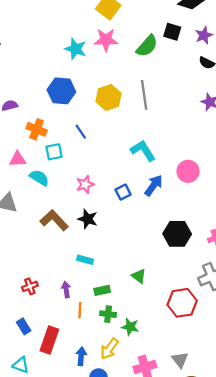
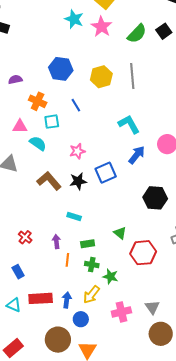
black square: (172, 32) -> (164, 31), moved, turned 35
pink star: (106, 40) -> (101, 27), turned 30
cyan star: (76, 49) -> (74, 19), moved
blue square: (123, 192) -> (106, 173), moved, size x1.5
black star: (88, 219) -> (78, 181), turned -30
red cross: (30, 286) -> (25, 237), turned -32
red hexagon: (182, 303) -> (143, 253), moved
red rectangle: (49, 340) -> (41, 298), moved, turned 65

